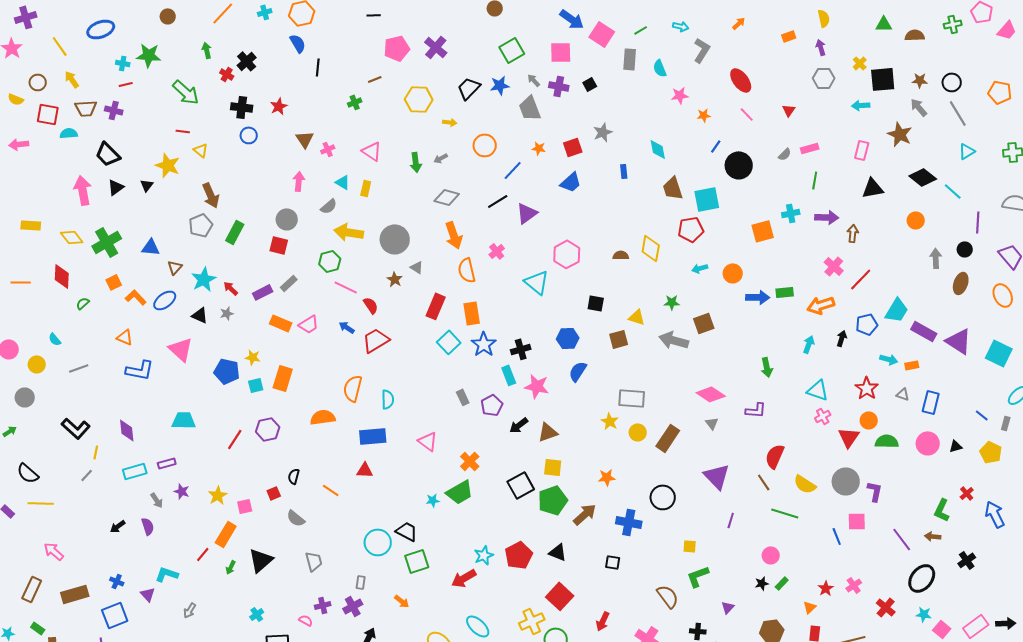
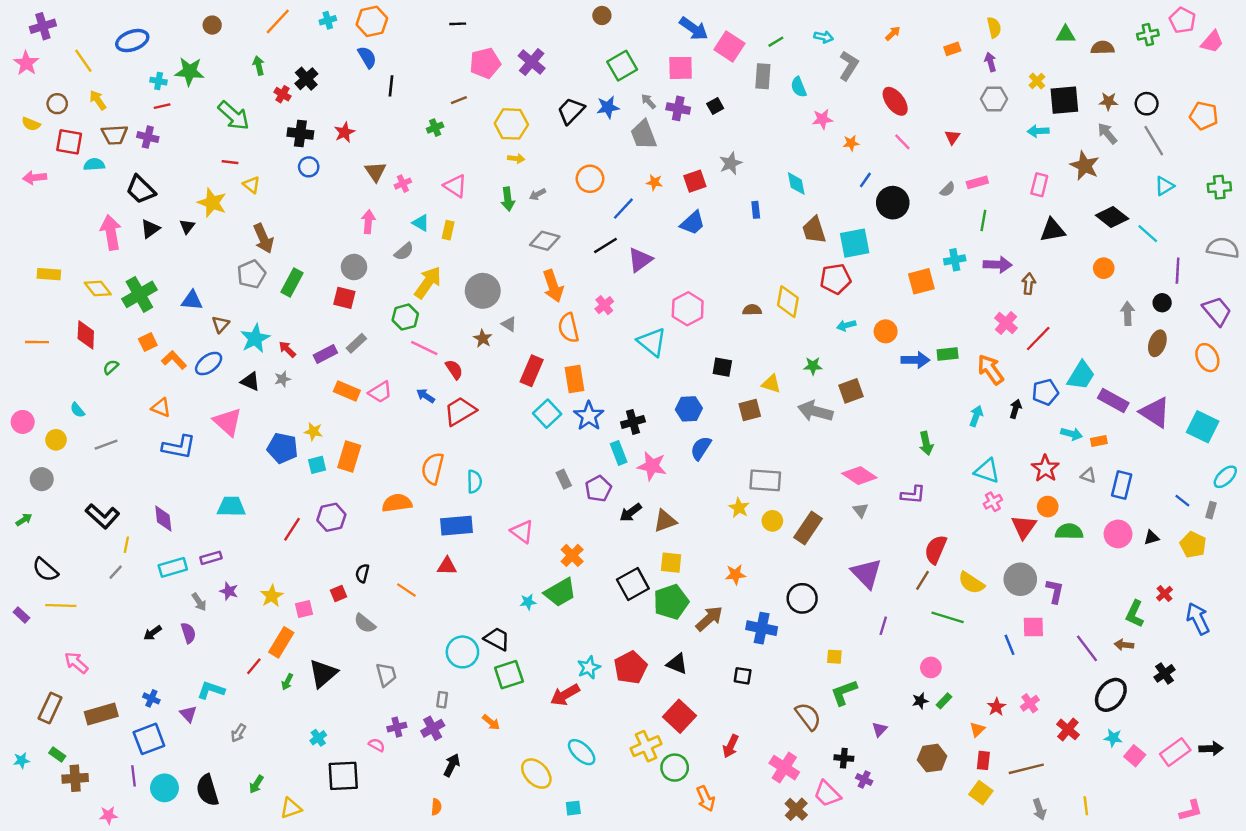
yellow arrow: (450, 122) -> (516, 159), moved
yellow arrow: (349, 232) -> (428, 282), turned 116
orange arrow: (821, 305) -> (990, 369), turned 72
brown line: (764, 482) -> (923, 580), turned 66

